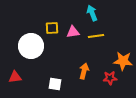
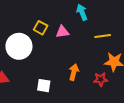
yellow square: (52, 28) -> (41, 28), turned 32
yellow line: (96, 36) -> (103, 36), moved

